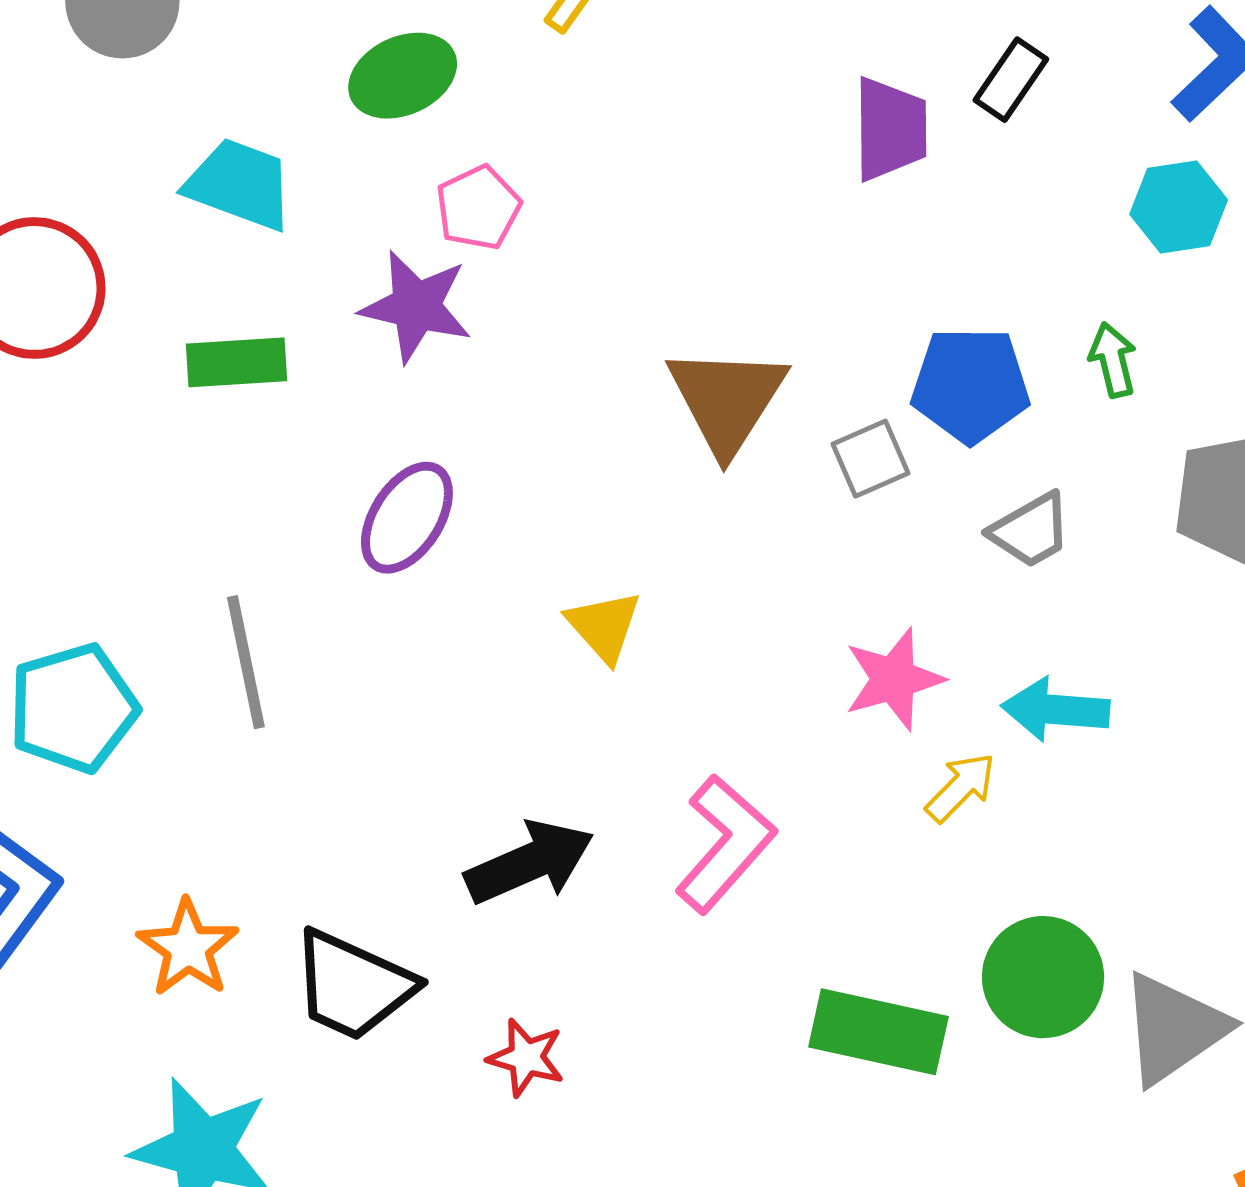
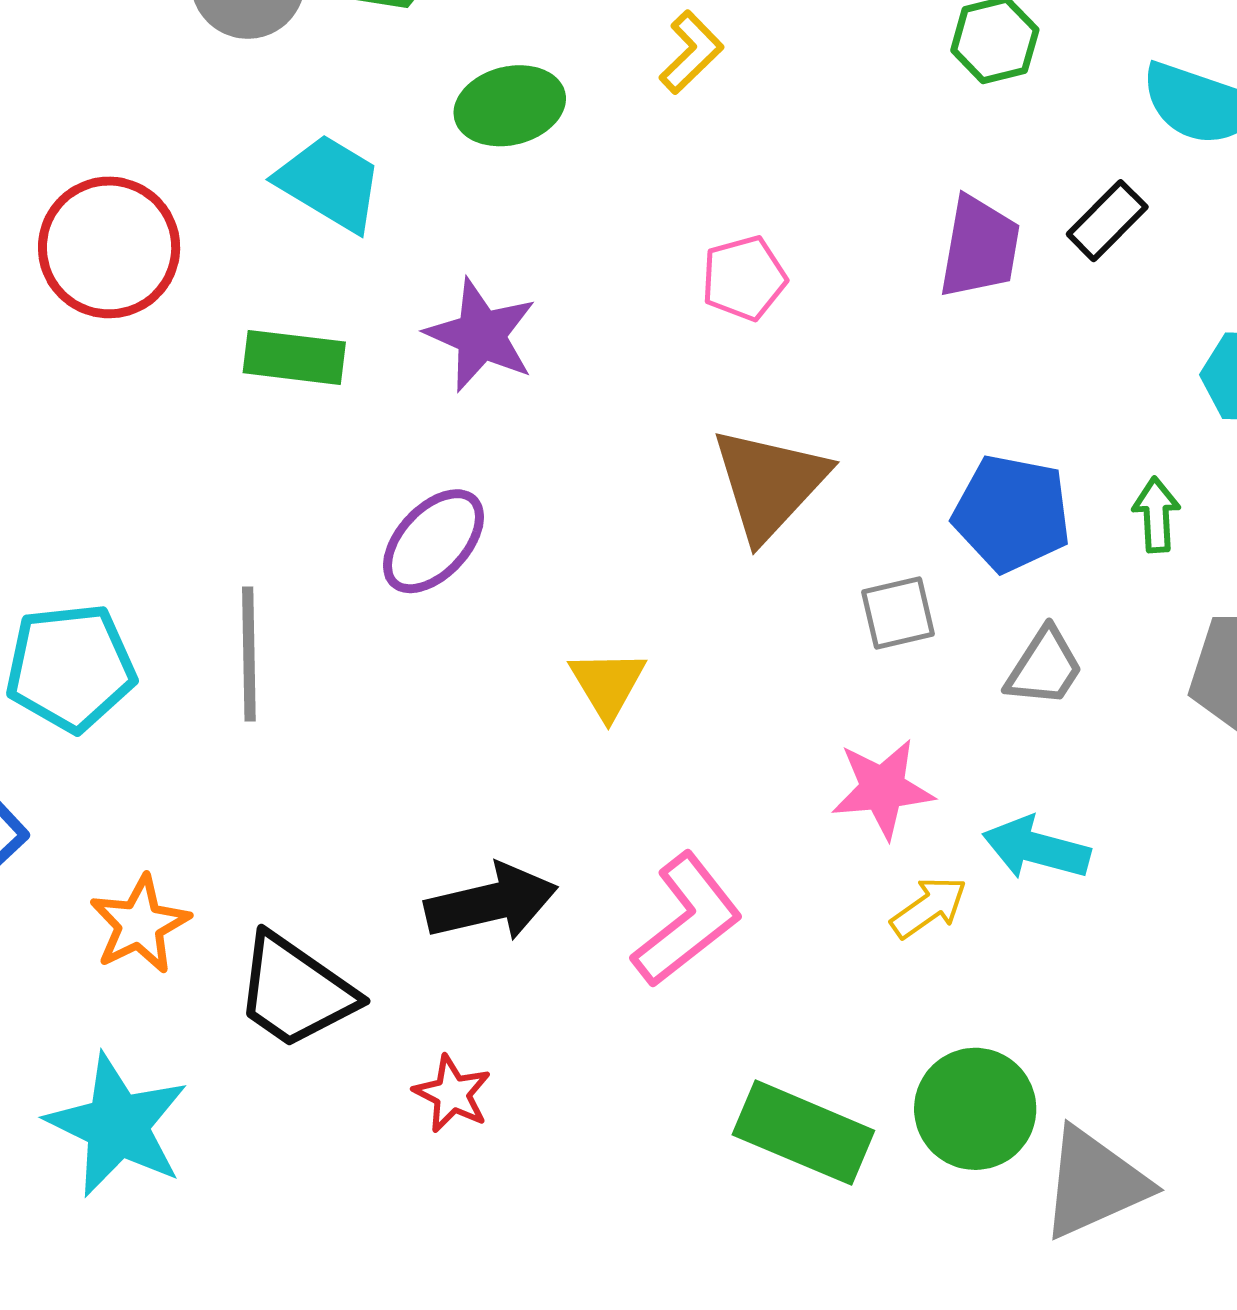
pink pentagon: (478, 208) -> (744, 278), moved
gray square: (870, 459) -> (898, 613), moved
gray trapezoid: (1031, 530) -> (1044, 667), turned -38

